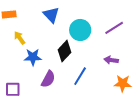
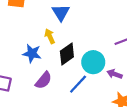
cyan circle: (80, 30) -> (93, 62), moved
yellow arrow: (20, 38) -> (50, 36), moved

